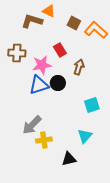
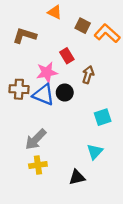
brown L-shape: (32, 21) -> (25, 36), moved
brown cross: (17, 53) -> (19, 89), moved
blue triangle: (39, 85) -> (44, 95), turned 40
yellow cross: (44, 140) -> (38, 165), moved

